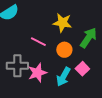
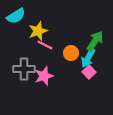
yellow star: (62, 23) -> (38, 31), moved, turned -30
cyan arrow: (63, 77) -> (88, 58), moved

